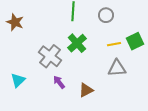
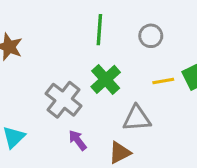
gray triangle: (117, 68) -> (137, 118), moved

